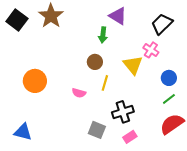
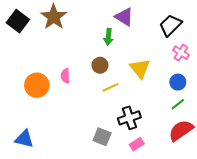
pink cross: (151, 50) -> (181, 53), moved
yellow line: (105, 83) -> (110, 87), turned 49
pink semicircle: (79, 93) -> (65, 76), moved, turned 72

